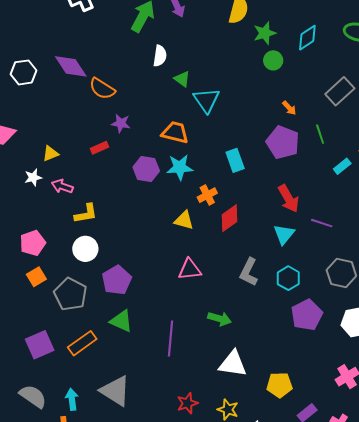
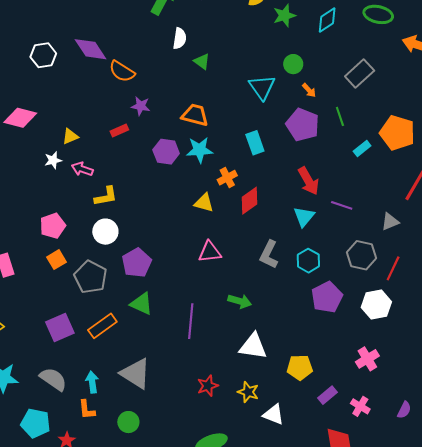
green circle: (273, 60) -> (293, 64), moved
cyan triangle: (207, 100) -> (262, 87), moved

